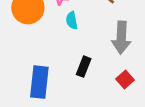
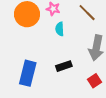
black rectangle: (84, 67) -> (64, 66), turned 42

